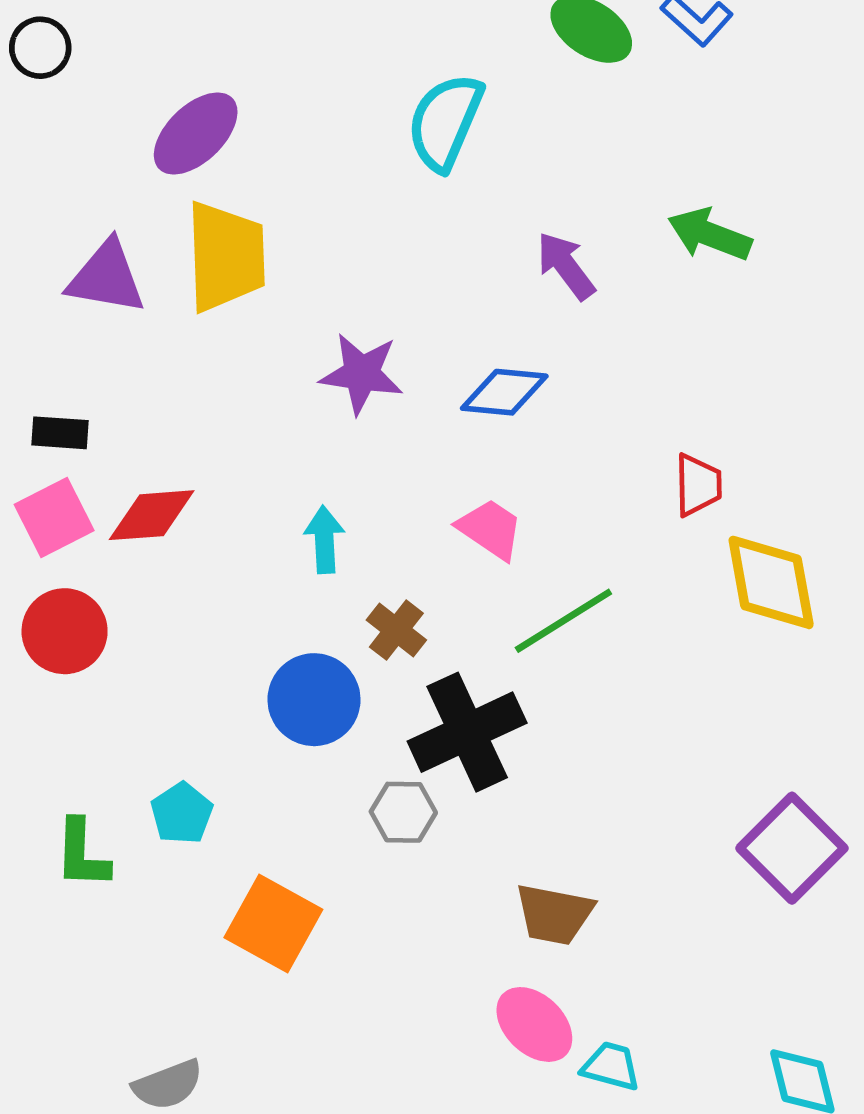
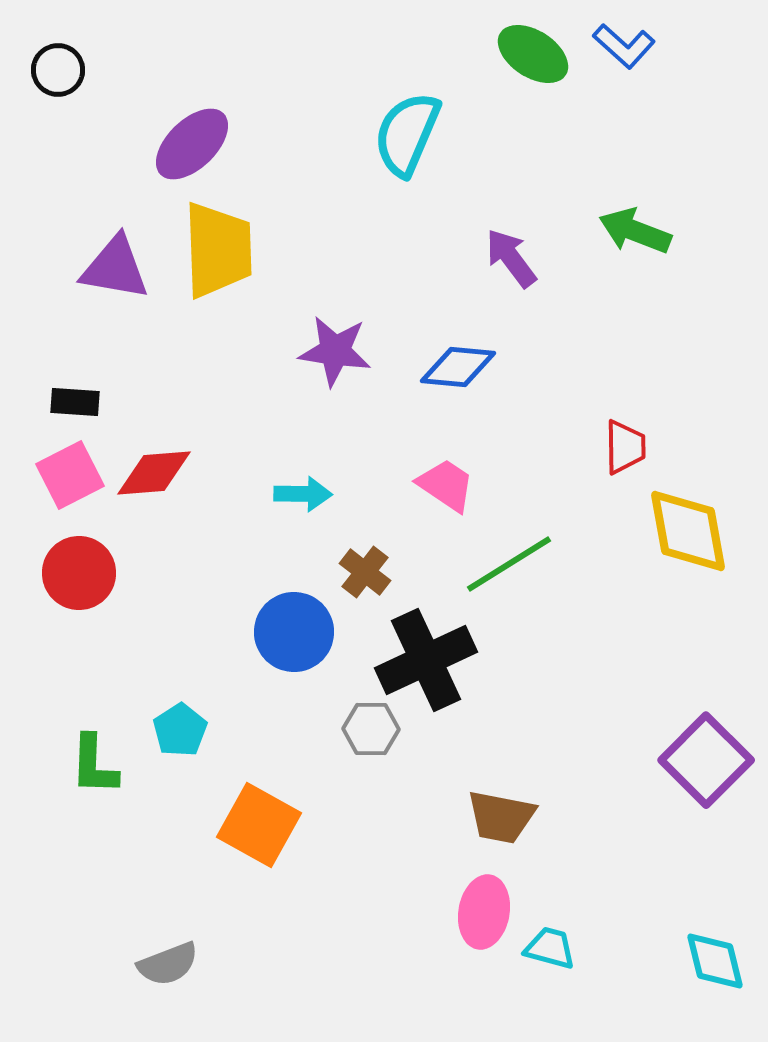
cyan arrow: (324, 540) -> (303, 494), turned 94
pink ellipse: (534, 1024) -> (484, 912), turned 56

